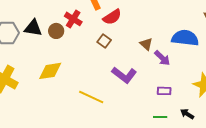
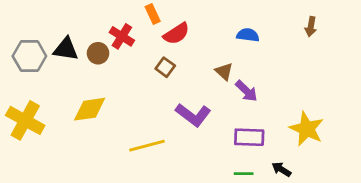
blue semicircle: (185, 38) -> (248, 35), moved, size x0.6
purple rectangle: (164, 91) -> (249, 137), size x1.5
yellow line: (91, 97) -> (147, 146), turned -40

